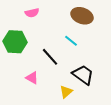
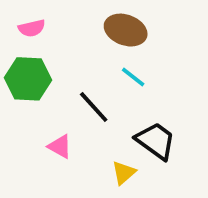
pink semicircle: (32, 13) -> (32, 28), moved
brown ellipse: (82, 16) -> (126, 30), moved

